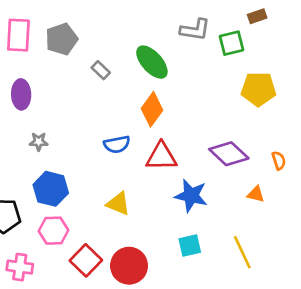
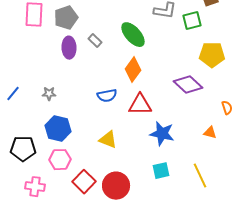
purple ellipse: (21, 94) -> (69, 48), moved
purple diamond: (229, 154) -> (188, 85), moved

